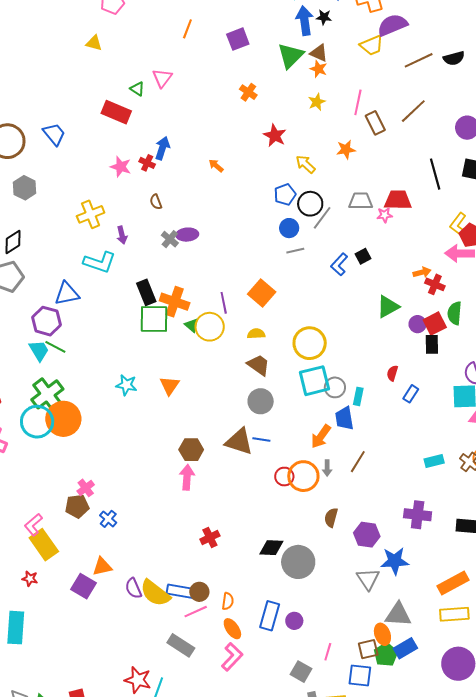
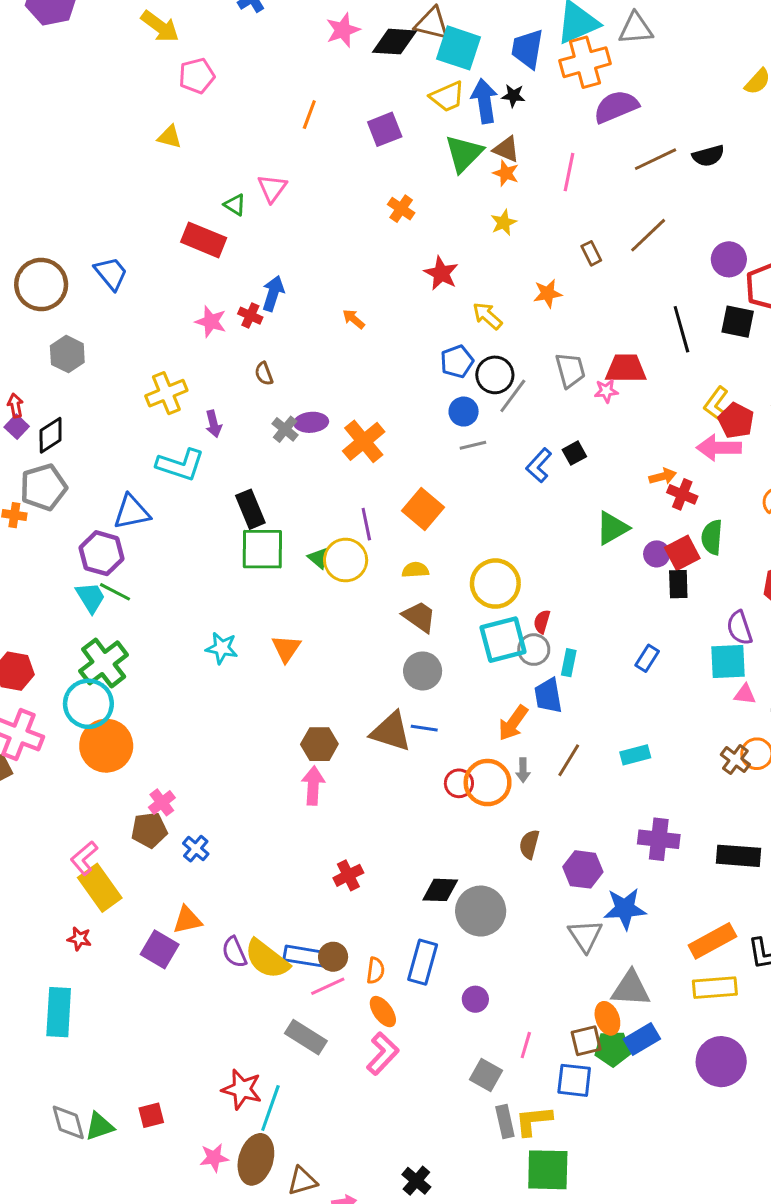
yellow trapezoid: (372, 45) -> (447, 97), moved
pink line: (358, 102) -> (569, 172), moved
brown rectangle: (375, 123) -> (591, 253), size x0.7
gray trapezoid: (361, 201) -> (570, 370), turned 75
orange cross: (175, 302) -> (364, 441), moved, turned 32
red semicircle: (392, 373) -> (542, 622), moved
orange circle: (63, 419) -> (106, 746), moved
cyan rectangle: (434, 461) -> (635, 755), moved
blue rectangle: (270, 616) -> (423, 962), moved
green pentagon: (386, 655) -> (613, 1049), turned 30

